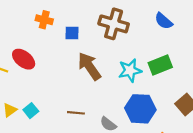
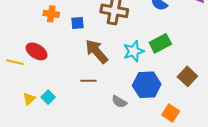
brown line: (76, 113) -> (89, 81), moved

